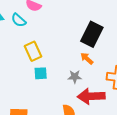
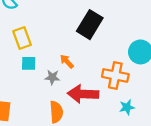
orange arrow: (87, 58) -> (67, 61), moved
gray star: (75, 77) -> (52, 77), moved

